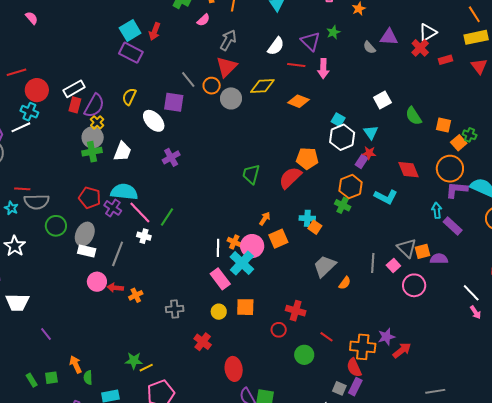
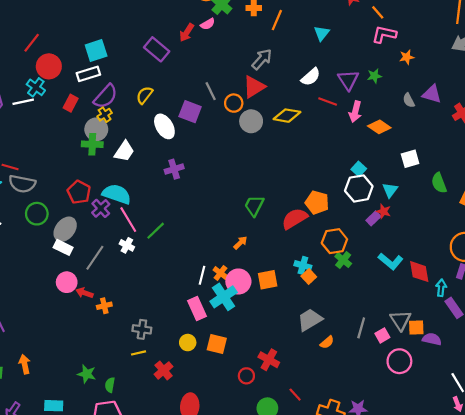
pink semicircle: (203, 20) -> (208, 24), moved
cyan square: (130, 31) -> (96, 51), moved
red line: (17, 72) -> (32, 43), turned -48
orange diamond: (298, 101) -> (379, 127), moved
red rectangle: (75, 105) -> (71, 103), moved
red diamond: (409, 170) -> (419, 272), moved
orange hexagon: (351, 187) -> (334, 241), moved
orange arrow: (265, 219) -> (240, 243), moved
yellow line: (146, 368) -> (139, 353), moved
green semicircle: (88, 378) -> (110, 385), moved

